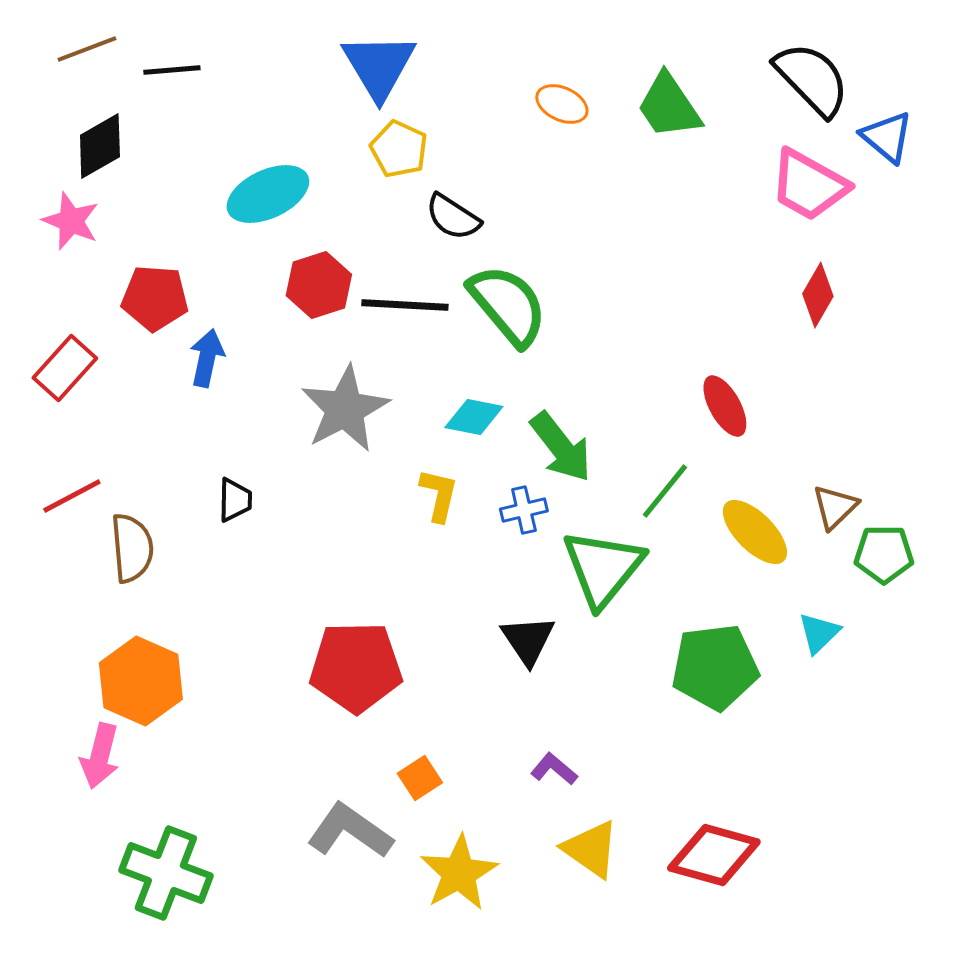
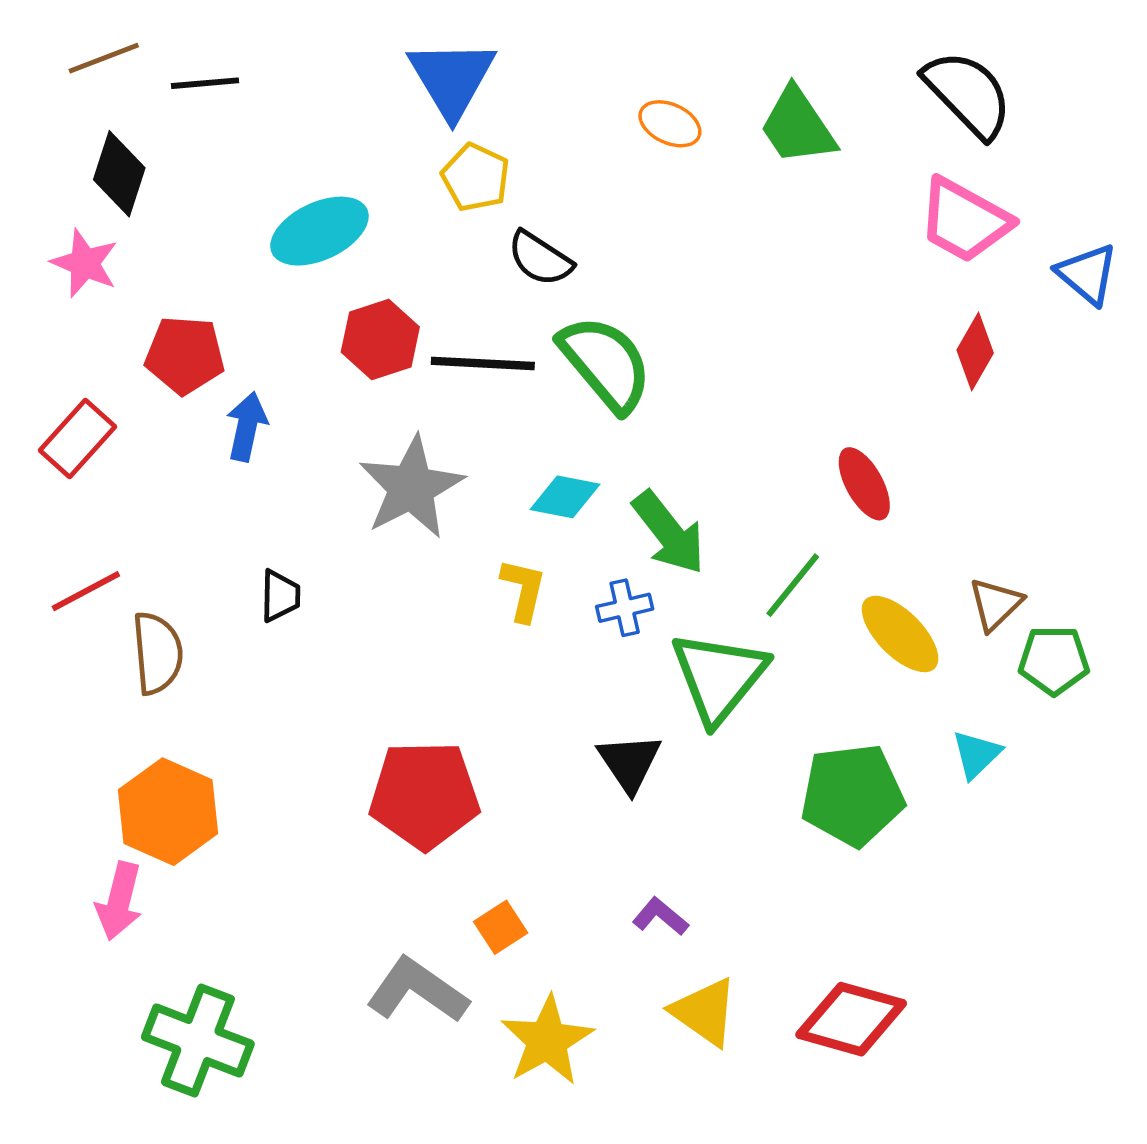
blue triangle: (887, 137) -> (1087, 274), moved
black diamond: (100, 146) -> (119, 174), turned -42

